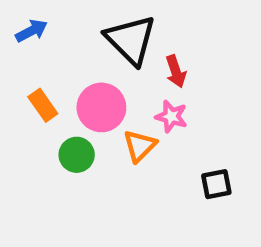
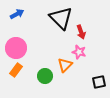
orange rectangle: (43, 105) -> (16, 70), moved, turned 72
pink circle: (101, 107) -> (16, 48), moved
green circle: (77, 155) -> (45, 76), moved

